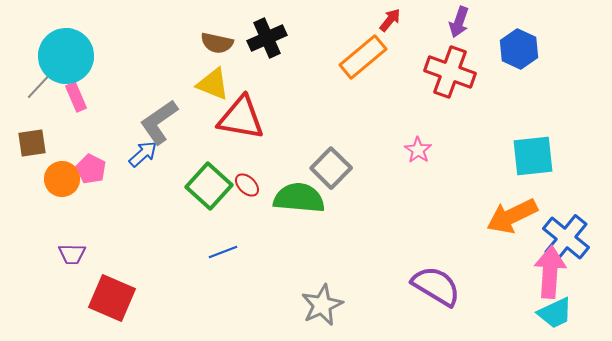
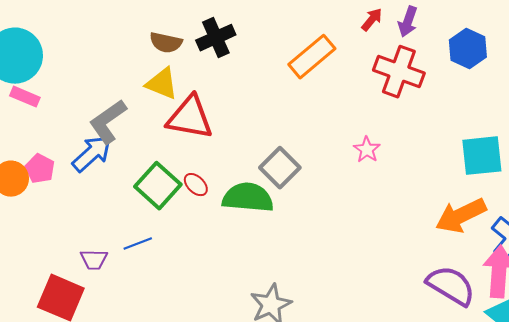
red arrow: (390, 20) -> (372, 20), moved
pink rectangle: (76, 97) -> (25, 97), turned -44
blue arrow: (143, 154) -> (92, 154), size x1.4
blue line: (223, 252) -> (138, 244), moved
purple trapezoid: (72, 254) -> (94, 260), moved
purple semicircle: (436, 286) -> (451, 286), moved

